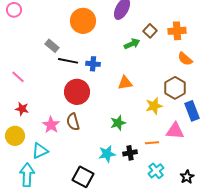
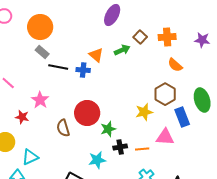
orange circle: (83, 21) -> (40, 27), moved
orange triangle: (125, 83) -> (96, 55), moved, turned 49
red circle: (77, 92) -> (87, 113), moved
red star: (22, 109) -> (22, 117), moved
pink star: (51, 125) -> (40, 100), moved
black cross: (130, 153) -> (120, 147), moved

